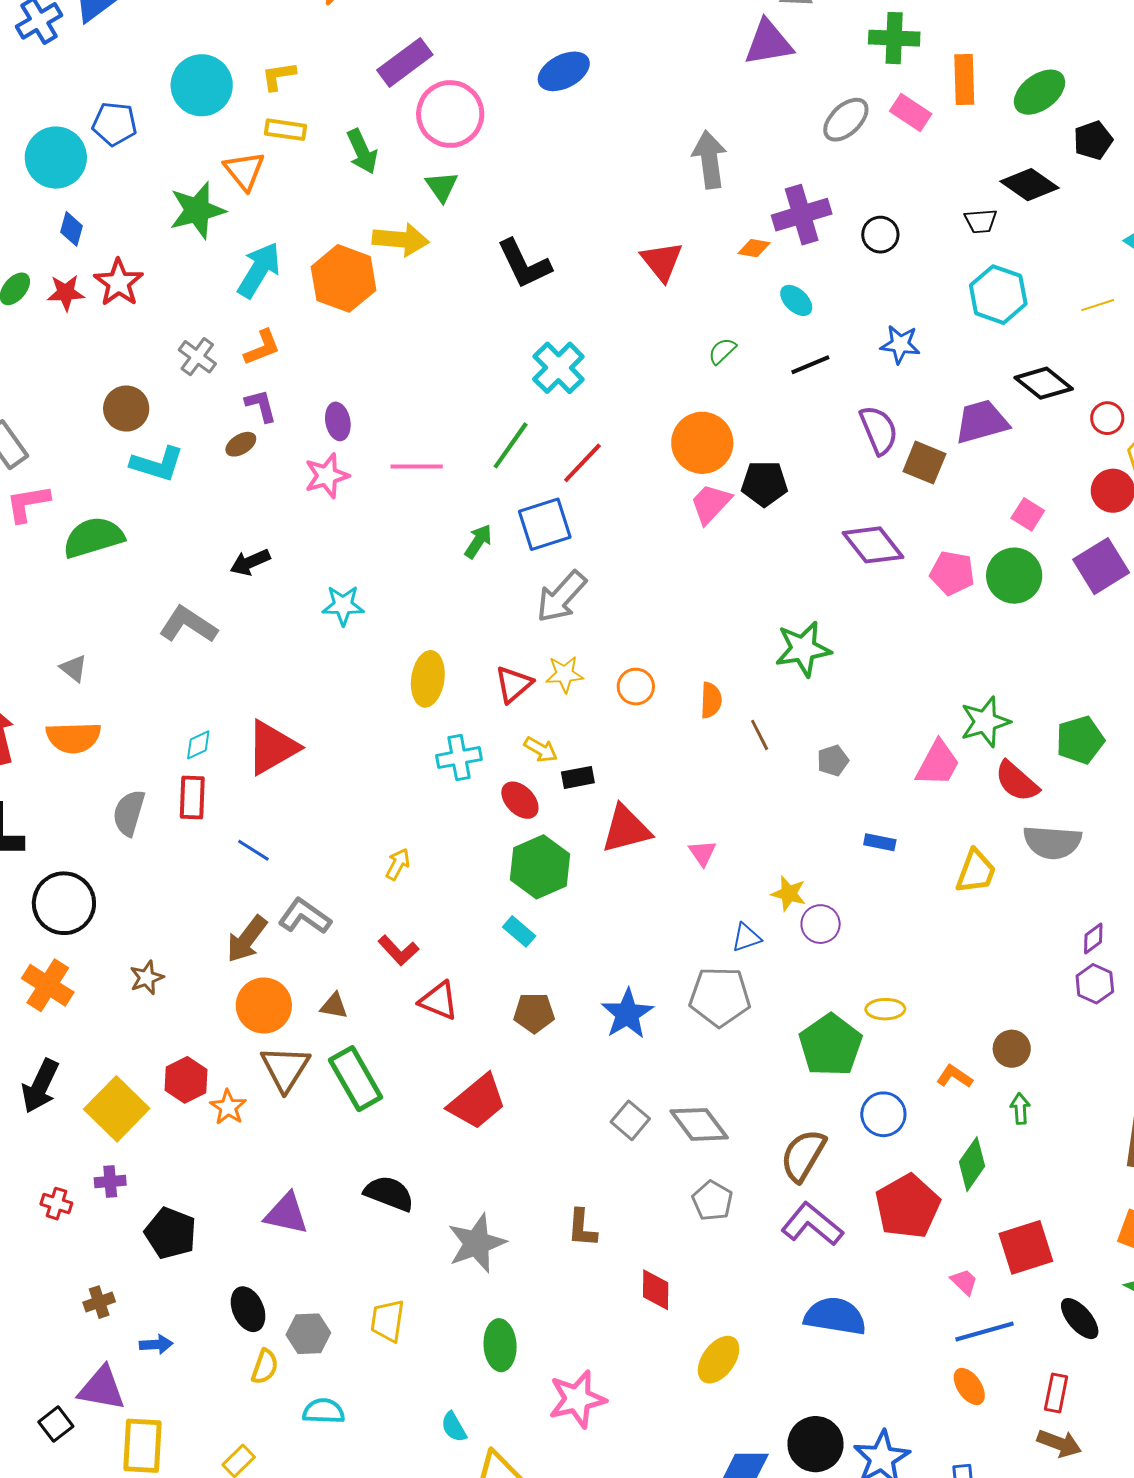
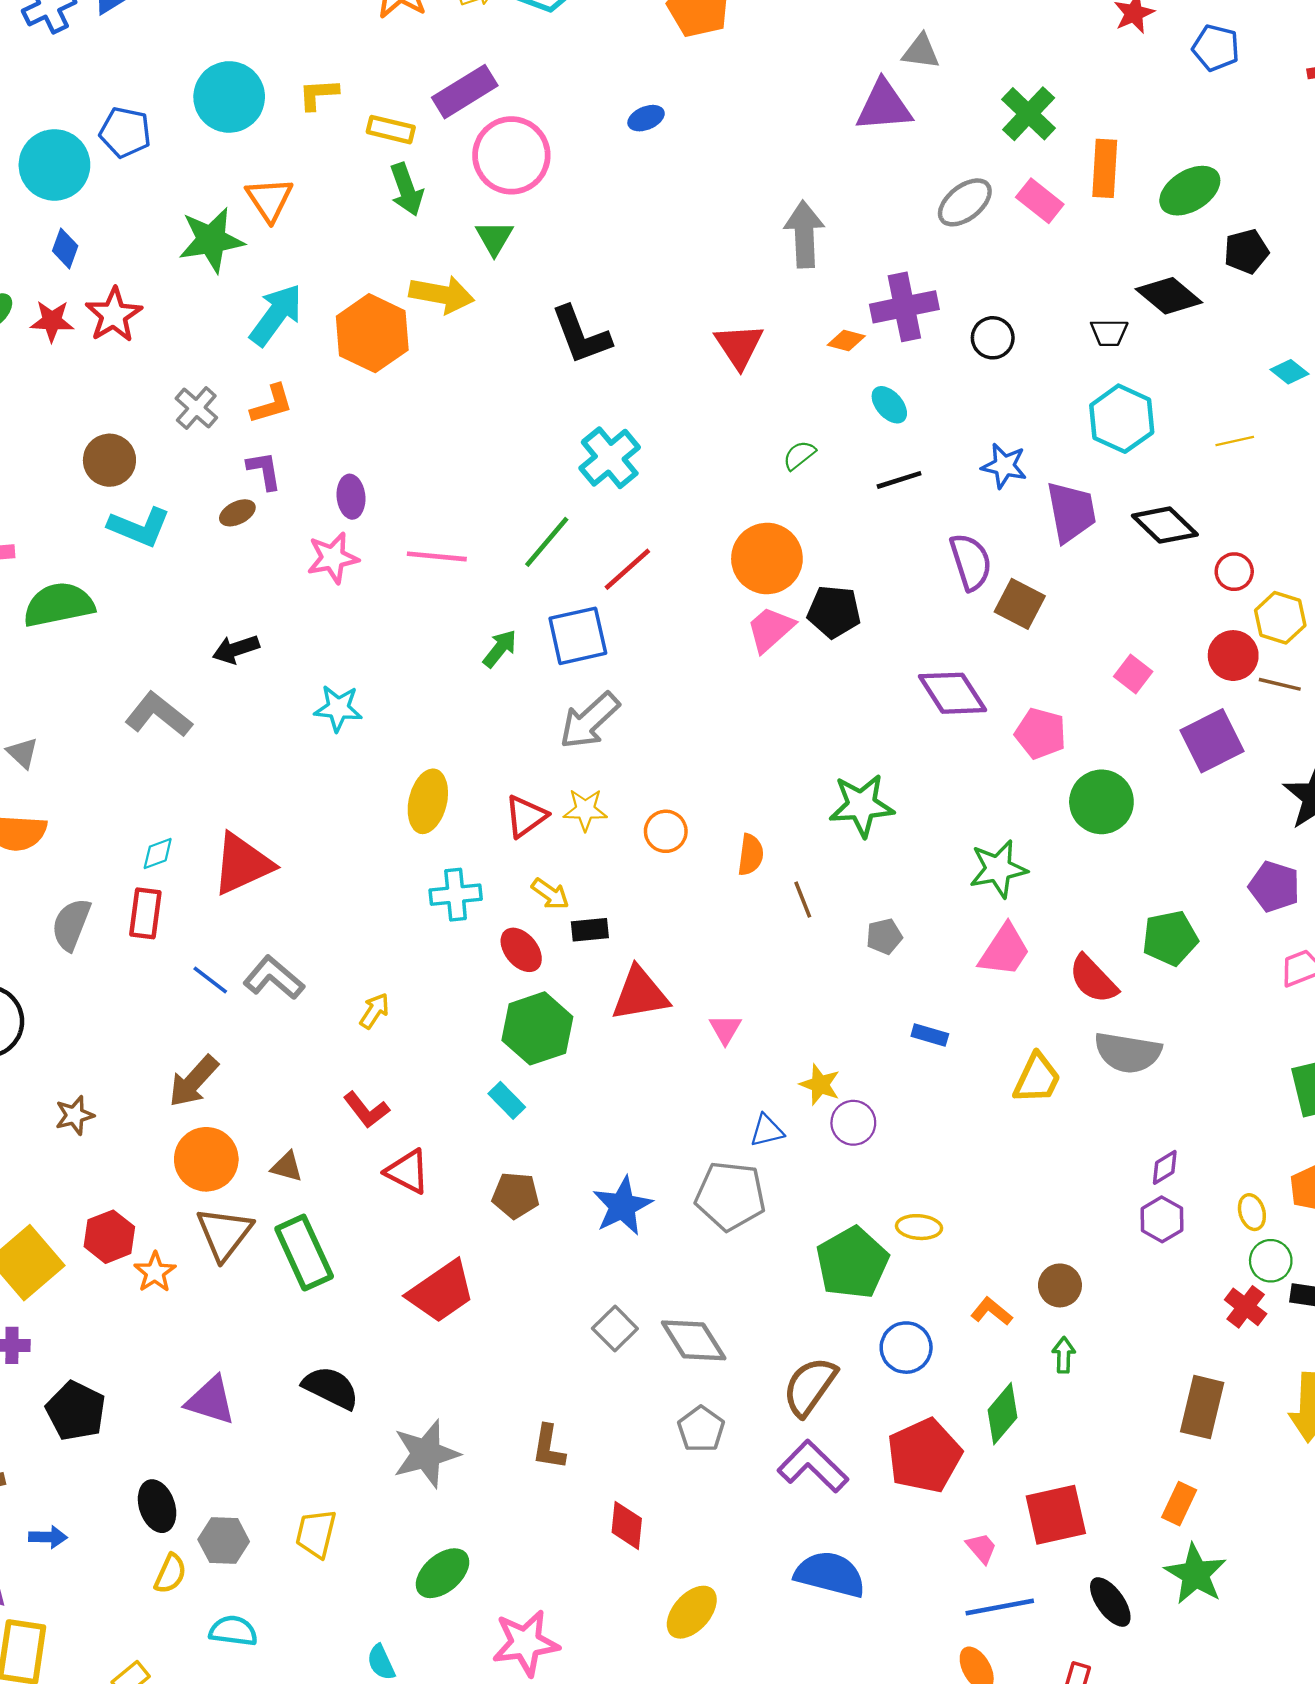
green cross: (894, 38) -> (1029, 114), turned 36
blue ellipse: (564, 71) -> (646, 118), size x0.6
yellow rectangle: (286, 130) -> (391, 130), moved
purple trapezoid: (982, 422) -> (1071, 512), moved, turned 90
green circle: (1014, 576) -> (1101, 802), moved
green star: (985, 722) -> (998, 869), moved
gray L-shape: (305, 916) -> (274, 978), moved
green ellipse: (500, 1345) -> (442, 1573), turned 48

